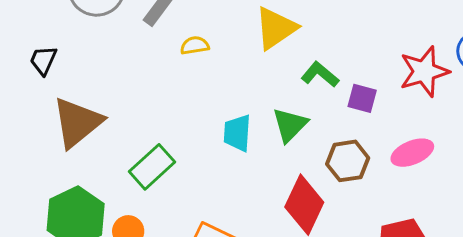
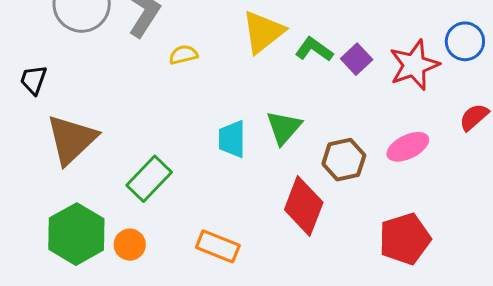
green L-shape: (320, 74) -> (314, 49), moved
purple square: (362, 98) -> (357, 59), moved, turned 36

